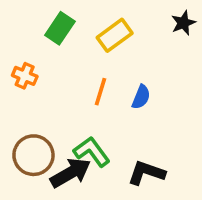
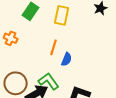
yellow rectangle: (115, 35) -> (62, 15), turned -42
blue semicircle: (141, 97) -> (67, 59), moved

